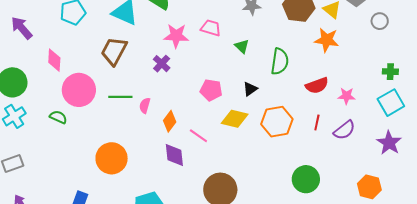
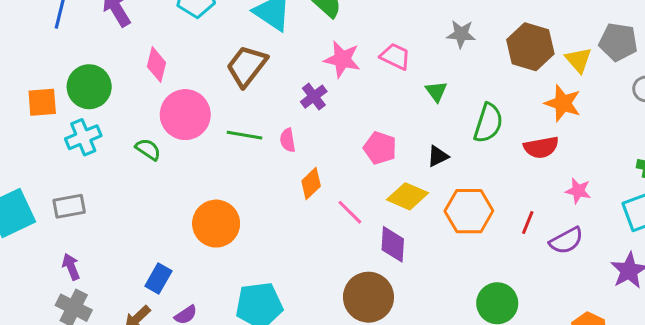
red semicircle: (317, 85) -> (541, 147), moved
pink semicircle: (145, 105) -> (288, 140), moved, turned -35
purple diamond: (174, 155) -> (393, 244), moved

